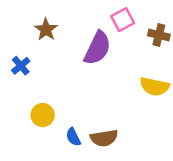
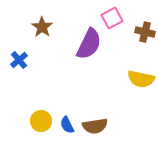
yellow circle: (43, 115) -> (41, 121), moved

